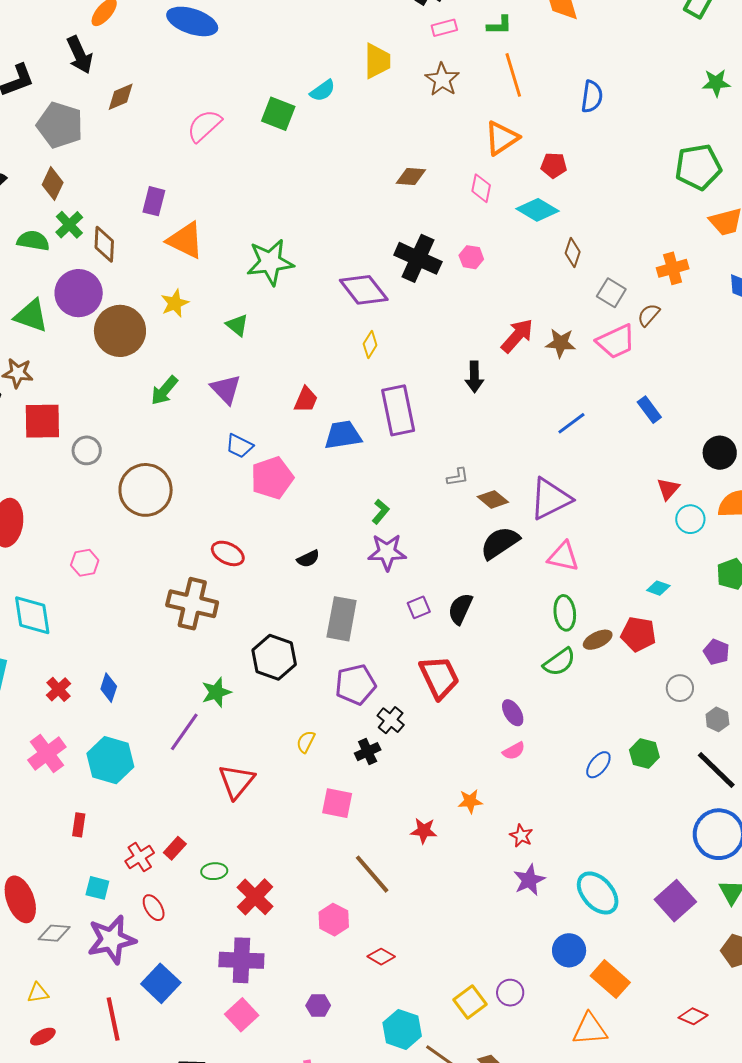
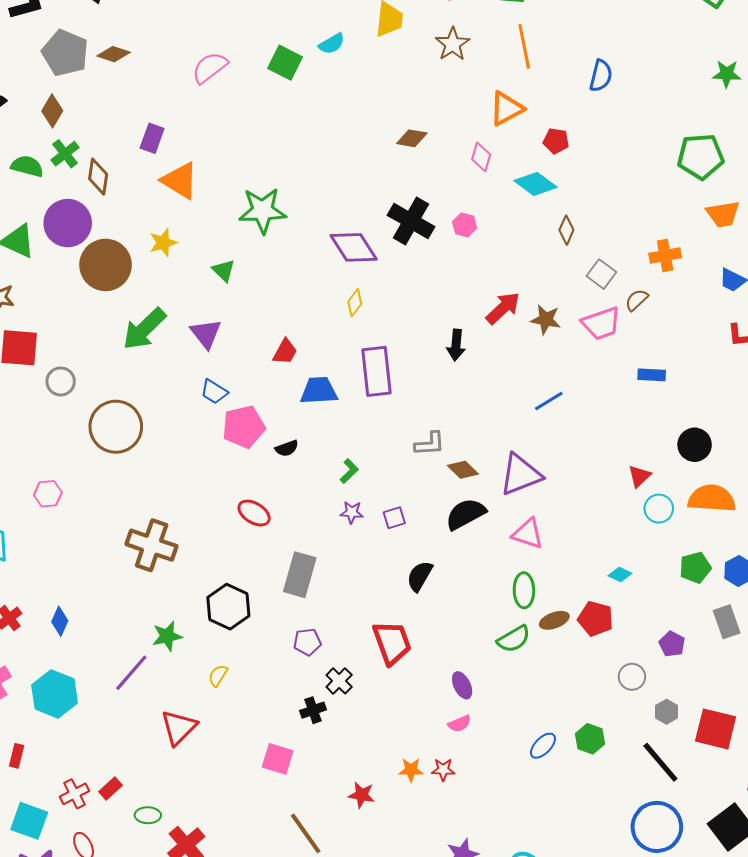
brown diamond: (121, 97) -> (114, 54), moved, turned 36
green arrow: (164, 390) -> (144, 329), size x1.5
blue rectangle: (649, 410) -> (652, 375), moved, turned -56
gray L-shape: (458, 477) -> (430, 444), size x1.4
purple star: (387, 552) -> (352, 512), size x0.6
red ellipse: (228, 553) -> (254, 513), moved
black semicircle: (308, 559) -> (287, 448), moved
purple square: (419, 607) -> (394, 518), moved
purple pentagon: (355, 685) -> (307, 642), size x0.7
yellow semicircle: (306, 742) -> (218, 676), moved
red star: (521, 836) -> (443, 770), moved, turned -30
cyan square: (97, 888) -> (29, 821), size x1.5

